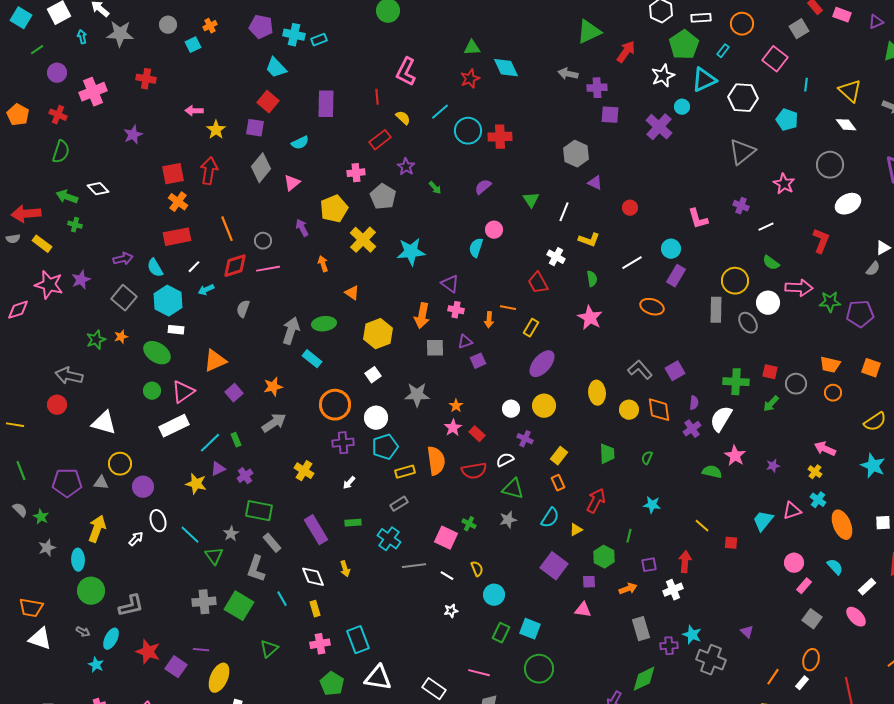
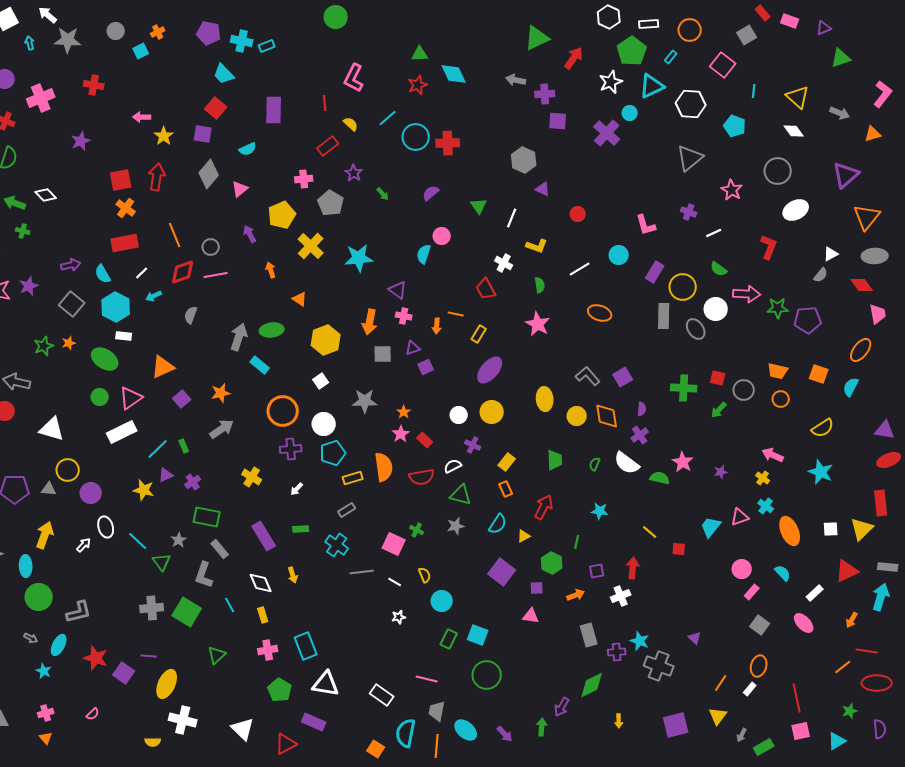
purple rectangle: (676, 276) -> (655, 272), moved
white semicircle: (721, 419) -> (627, 463), moved, turned -84

